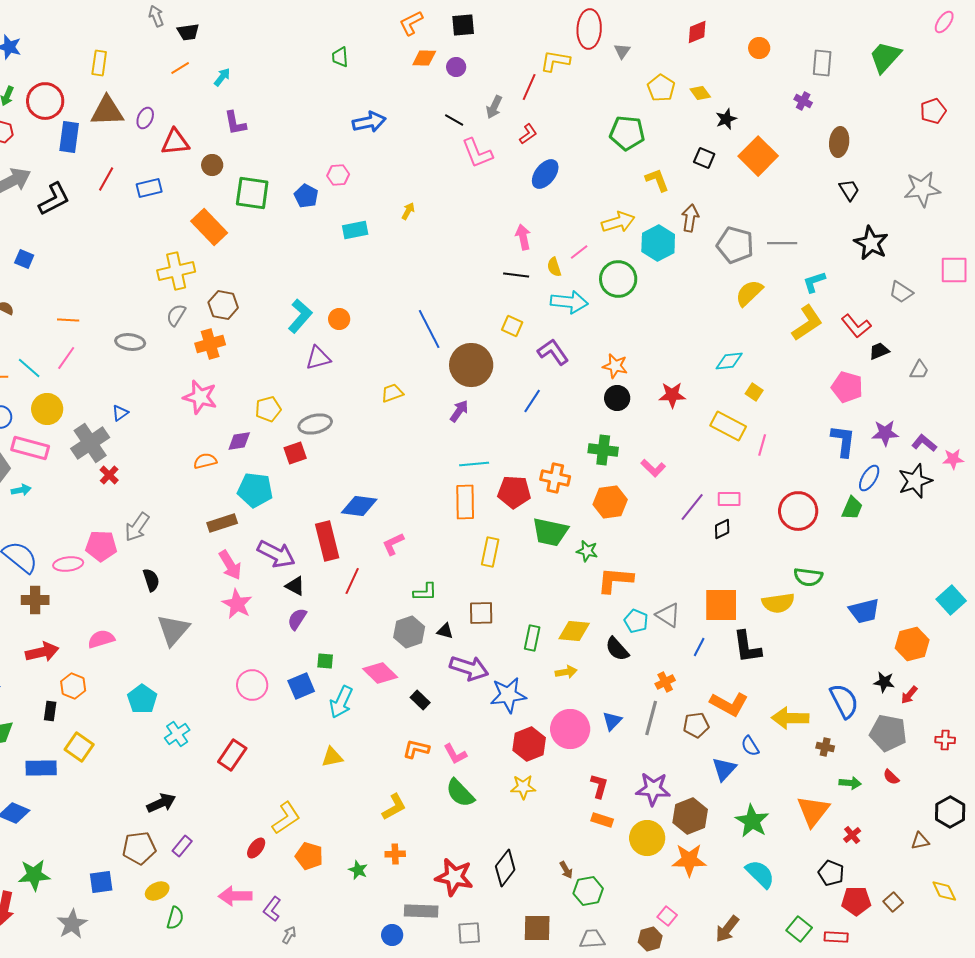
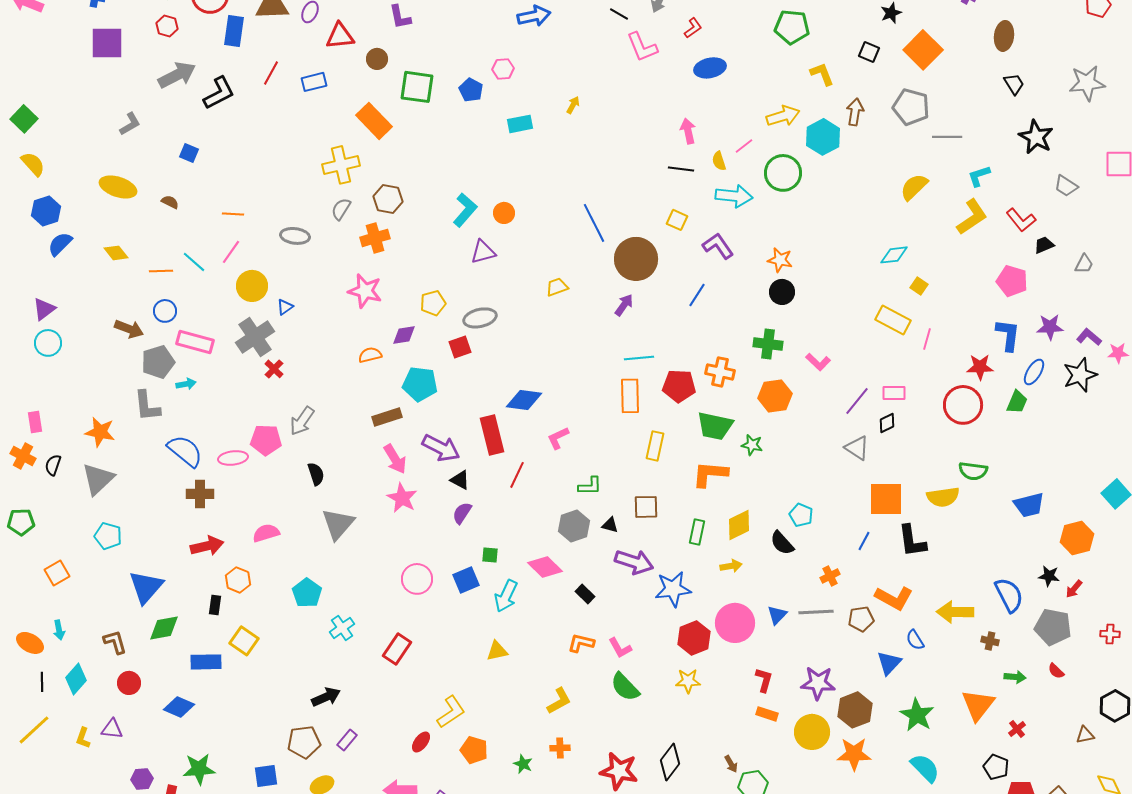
blue ellipse: (545, 174) -> (710, 68), turned 40
gray pentagon: (735, 245) -> (911, 107), moved
red star: (672, 395) -> (980, 367), moved
yellow circle: (47, 409) -> (252, 286), moved
orange L-shape: (615, 580) -> (710, 474), moved
gray triangle: (668, 615) -> (857, 448), moved
yellow diamond: (574, 631) -> (739, 525), turned -32
gray line: (651, 718) -> (816, 612), turned 72

